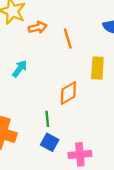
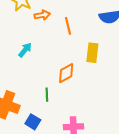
blue square: (50, 142) -> (33, 122), moved

